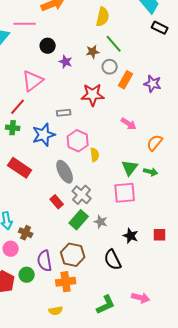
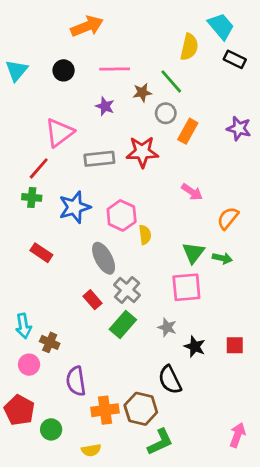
yellow semicircle: (103, 17) -> (189, 47), moved
pink line: (25, 24) -> (115, 69), moved
black circle: (48, 46) -> (64, 70), moved
purple star: (153, 84) -> (239, 128), moved
gray rectangle: (64, 113) -> (99, 159), moved, size x1.5
red rectangle: (20, 168) -> (41, 253), size x0.7
gray star: (101, 222) -> (167, 327), moved
brown hexagon: (73, 255) -> (141, 409), moved
green circle: (27, 275) -> (51, 429), moved
pink arrow: (141, 298) -> (238, 435), moved, turned -84

